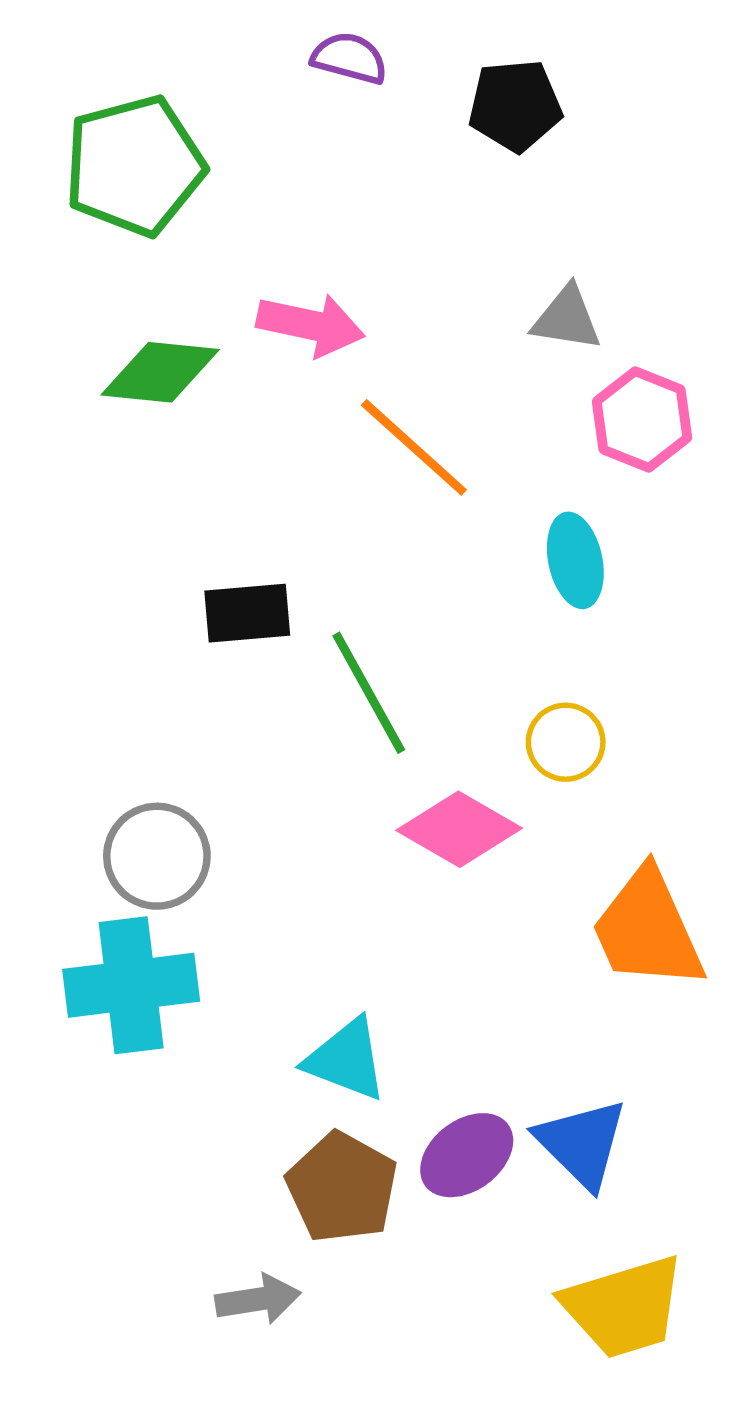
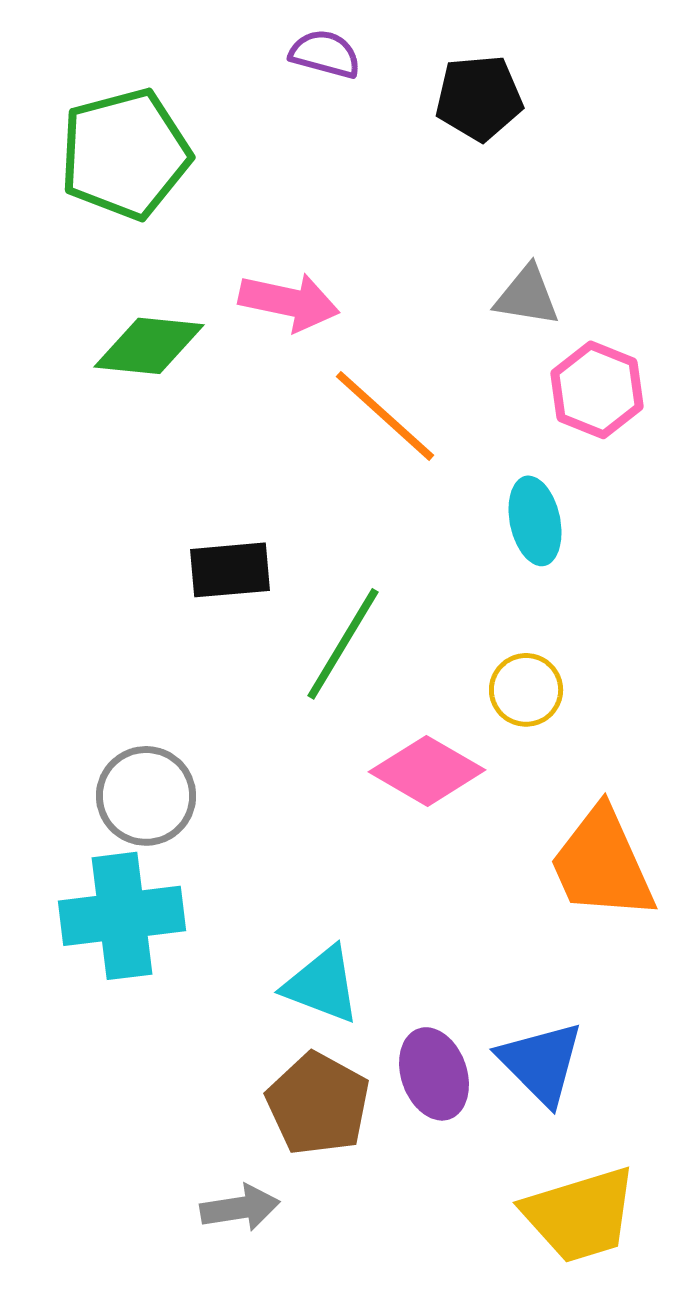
green line: (369, 693) -> (343, 644), turned 60
purple ellipse: (467, 1155) -> (434, 1074), turned -72

